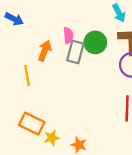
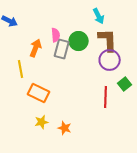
orange rectangle: (32, 124) -> (39, 93), moved

